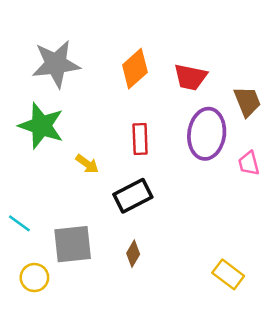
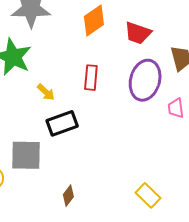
black rectangle: (133, 196) -> (62, 123), moved
brown diamond: (133, 254) -> (68, 196), moved

